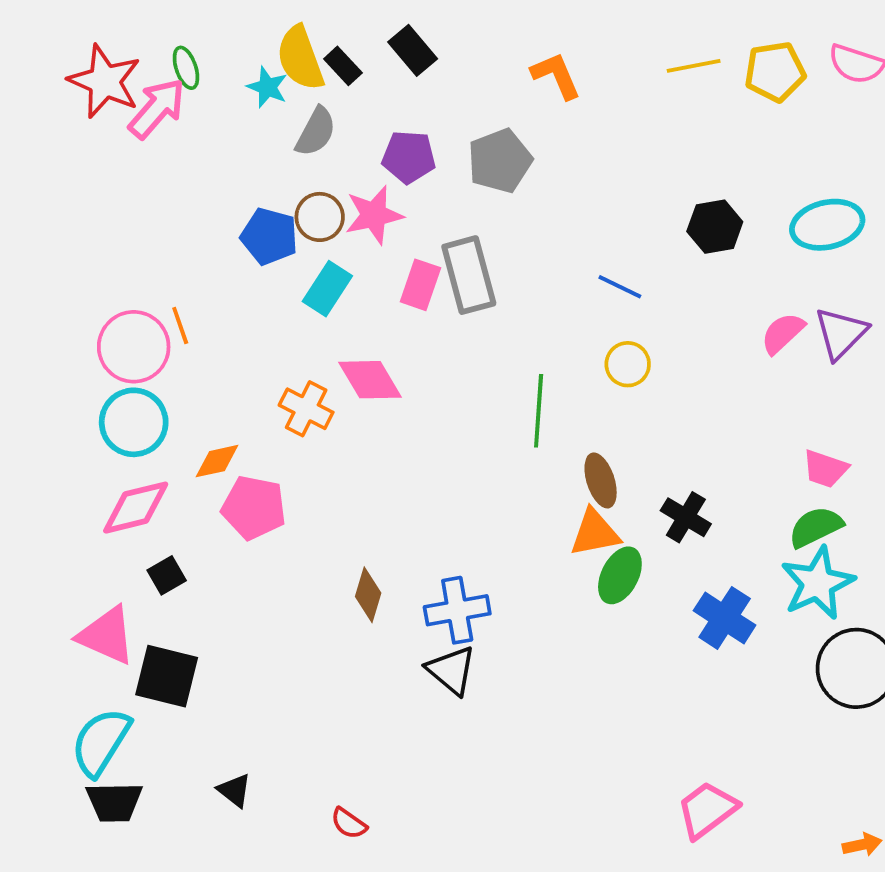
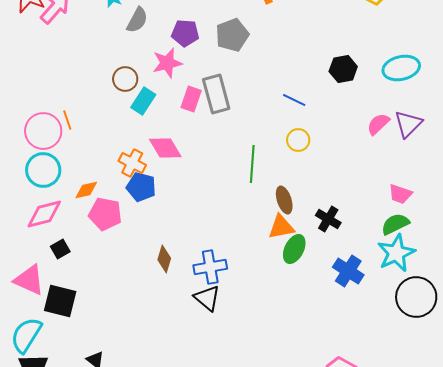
brown circle: (320, 217) -> (125, 79), moved
blue pentagon: (269, 236) -> (141, 187), moved

